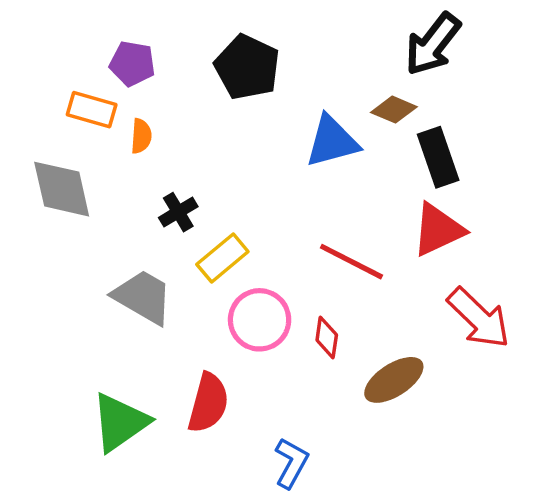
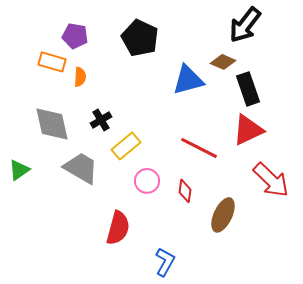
gray diamond: (62, 189) -> (52, 124), moved
pink circle: (260, 320) -> (147, 181), size x0.7
brown ellipse: (394, 380) -> (223, 215), turned -32
green triangle: (120, 422) -> (19, 170), moved, size x0.6

